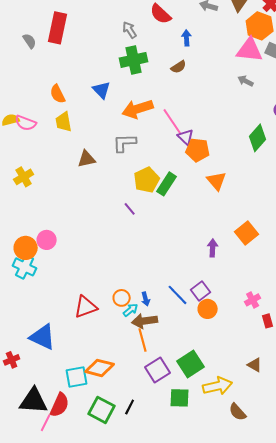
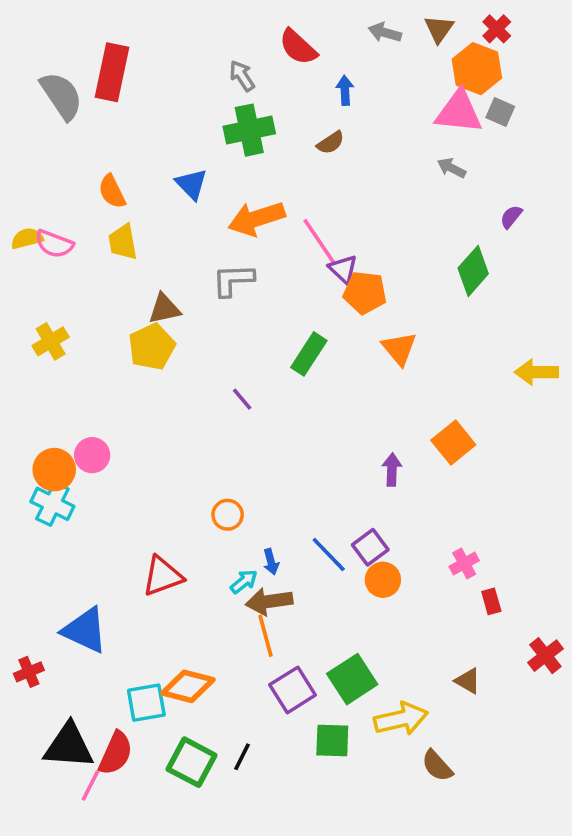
gray semicircle: (30, 41) -> (61, 96), size x1.8
yellow pentagon: (147, 180) -> (152, 347), moved
orange circle: (122, 298) -> (228, 515), moved

